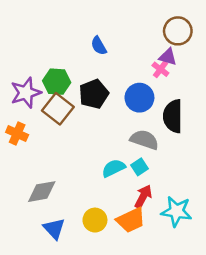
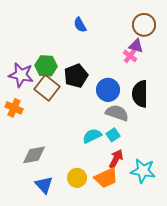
blue semicircle: (99, 46) -> (80, 25), moved
purple star: (26, 93) -> (21, 75), turned 30
blue circle: (139, 98) -> (108, 90), moved

